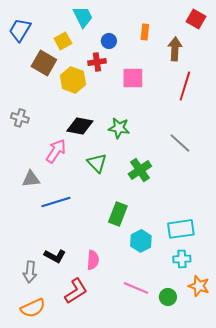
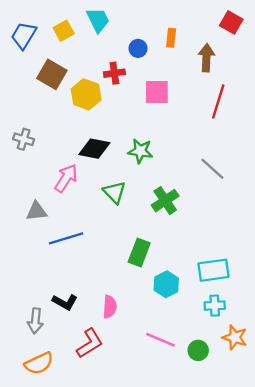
yellow square: (63, 41) -> (64, 31), moved
blue circle: (109, 41) -> (138, 48), moved

